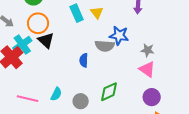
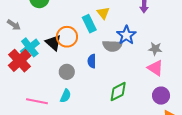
cyan rectangle: (77, 13) -> (89, 24), moved
orange circle: (38, 23) -> (67, 37), moved
blue star: (119, 36) -> (126, 35), turned 30
gray circle: (81, 101) -> (67, 72), moved

